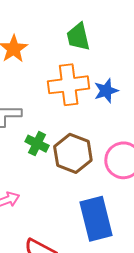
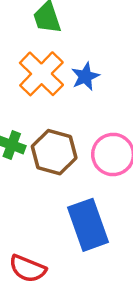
orange cross: (69, 85) -> (41, 74), turned -33

